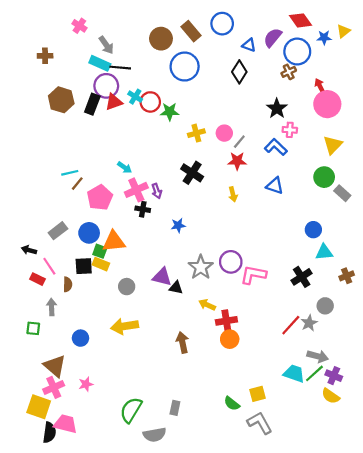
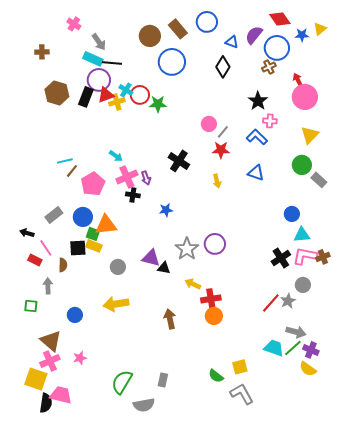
yellow cross: (196, 133) -> (117, 102), moved
pink L-shape: (253, 275) -> (305, 256), moved

